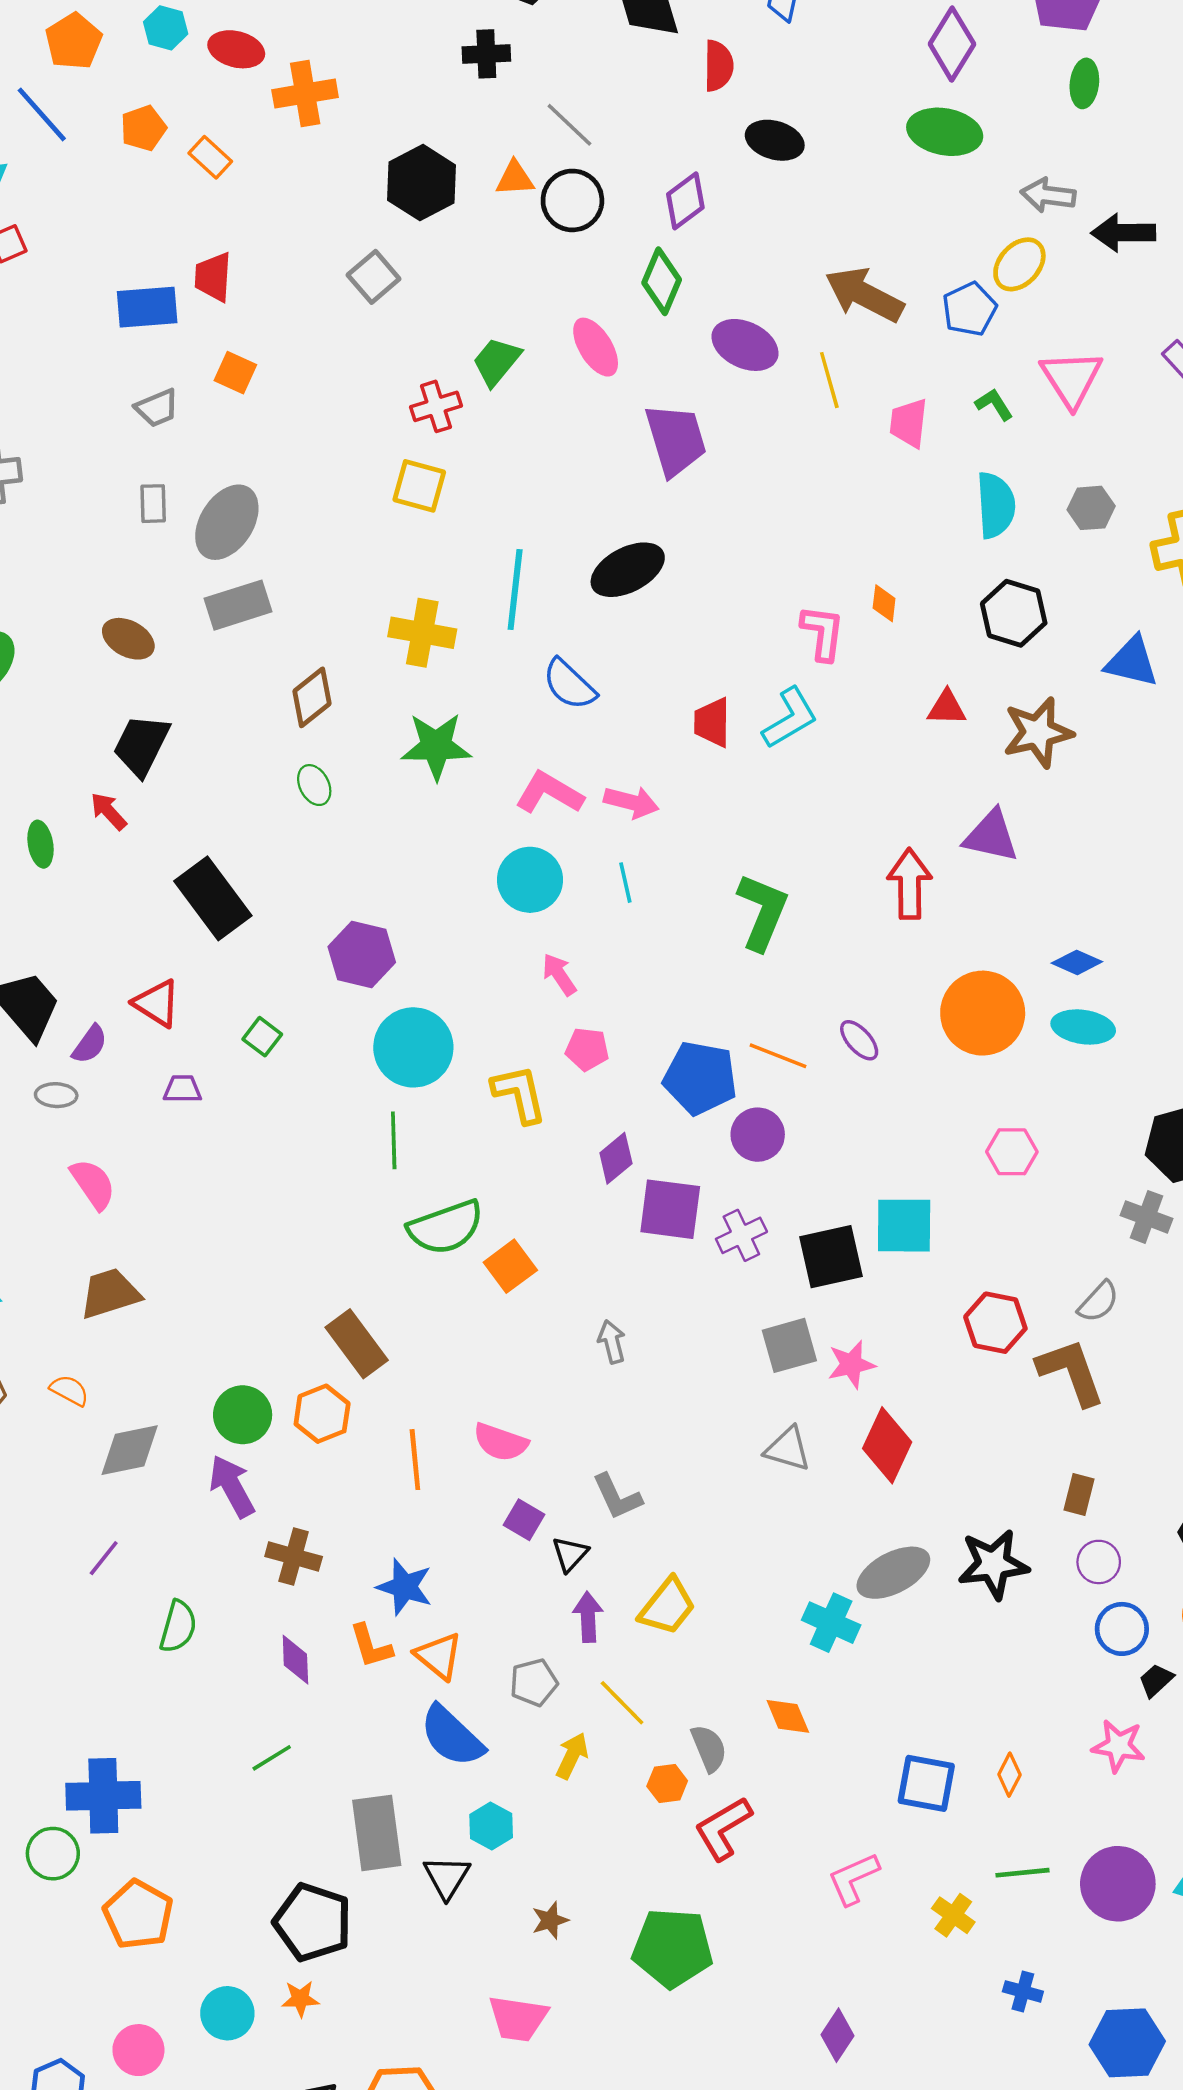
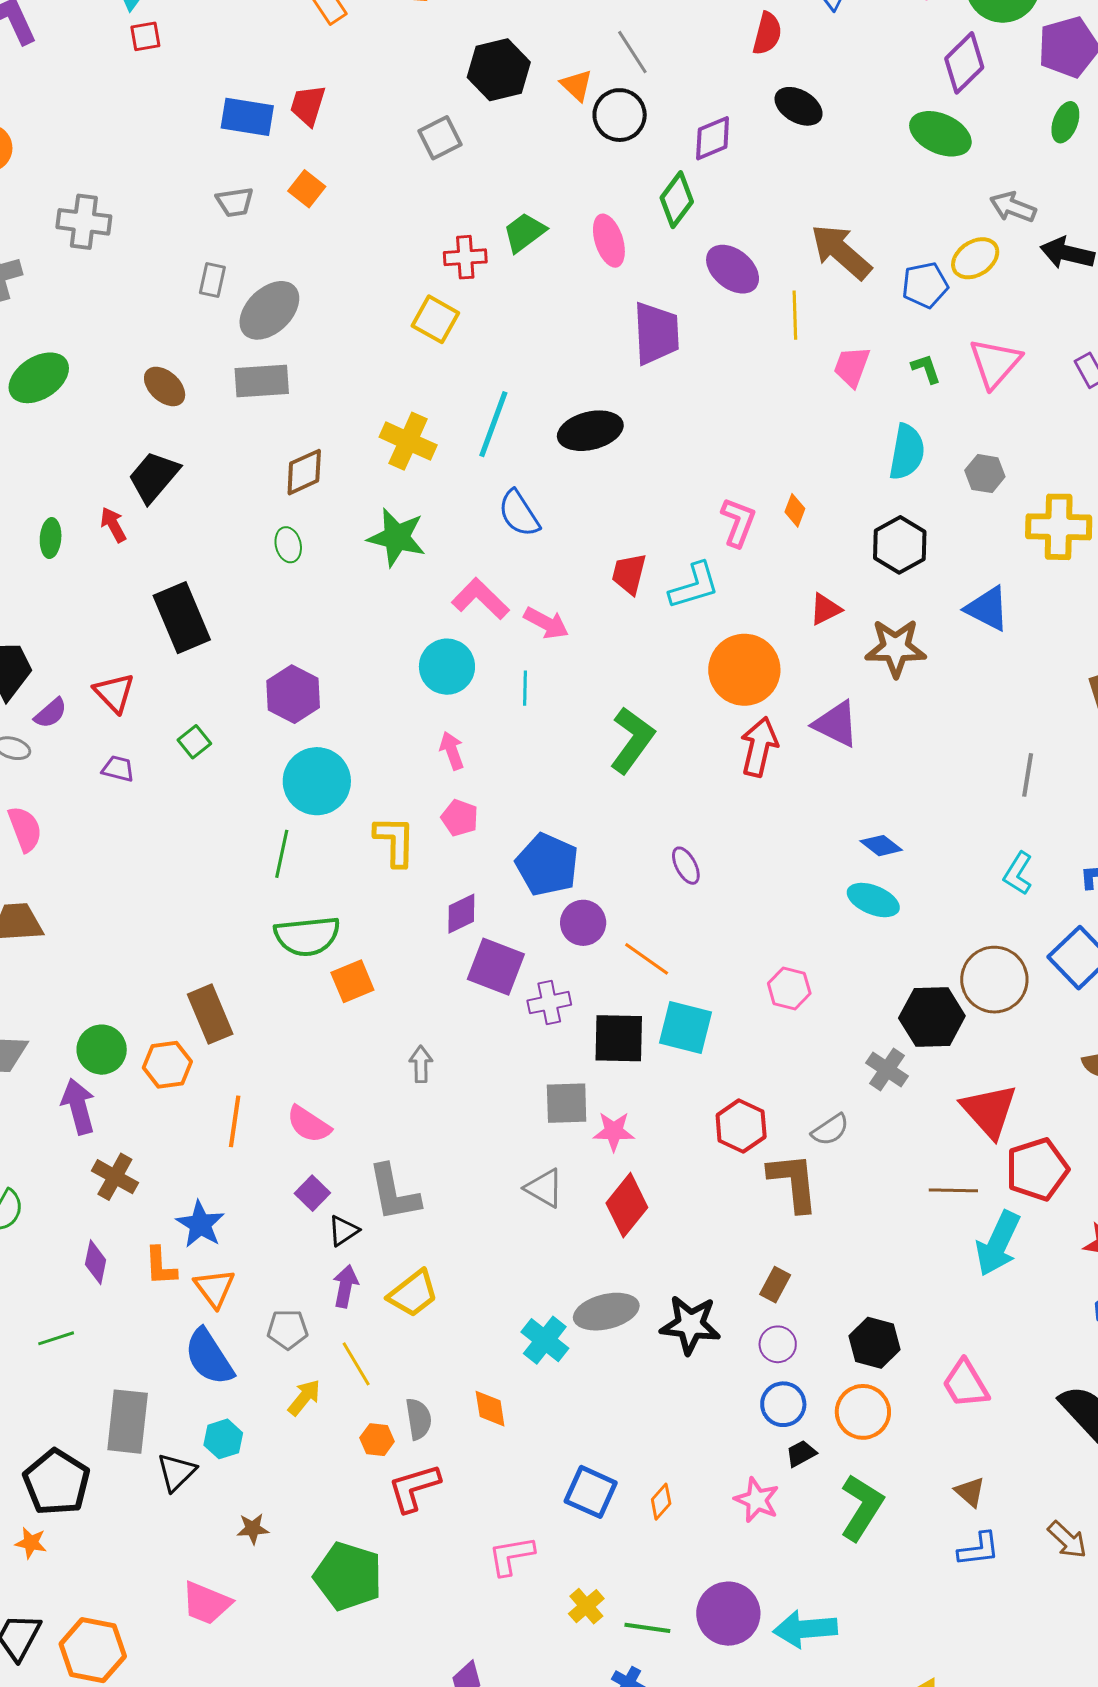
orange triangle: (515, 178) -> (577, 85), turned 33
red triangle: (947, 708) -> (825, 609), turned -42
orange circle: (983, 1013) -> (744, 670), moved
orange line: (778, 1056) -> (647, 959), moved
gray L-shape: (617, 1497) -> (394, 1193), size x1.4
green line: (1023, 1873) -> (647, 1628), moved

